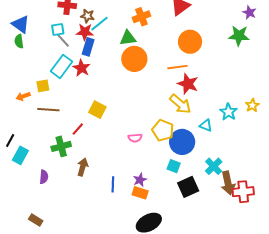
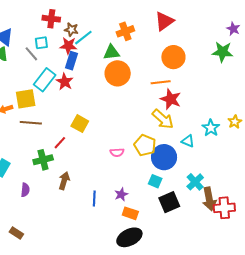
gray line: (63, 40) -> (31, 54), moved
yellow square: (43, 86) -> (26, 99), size x1.5
orange rectangle: (140, 193) -> (130, 213), moved

